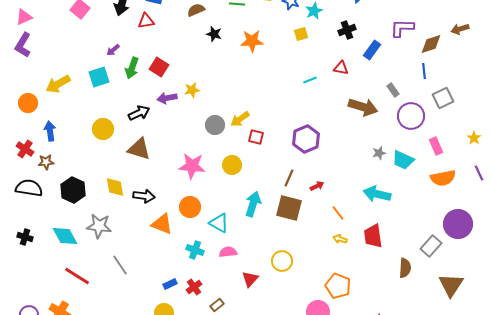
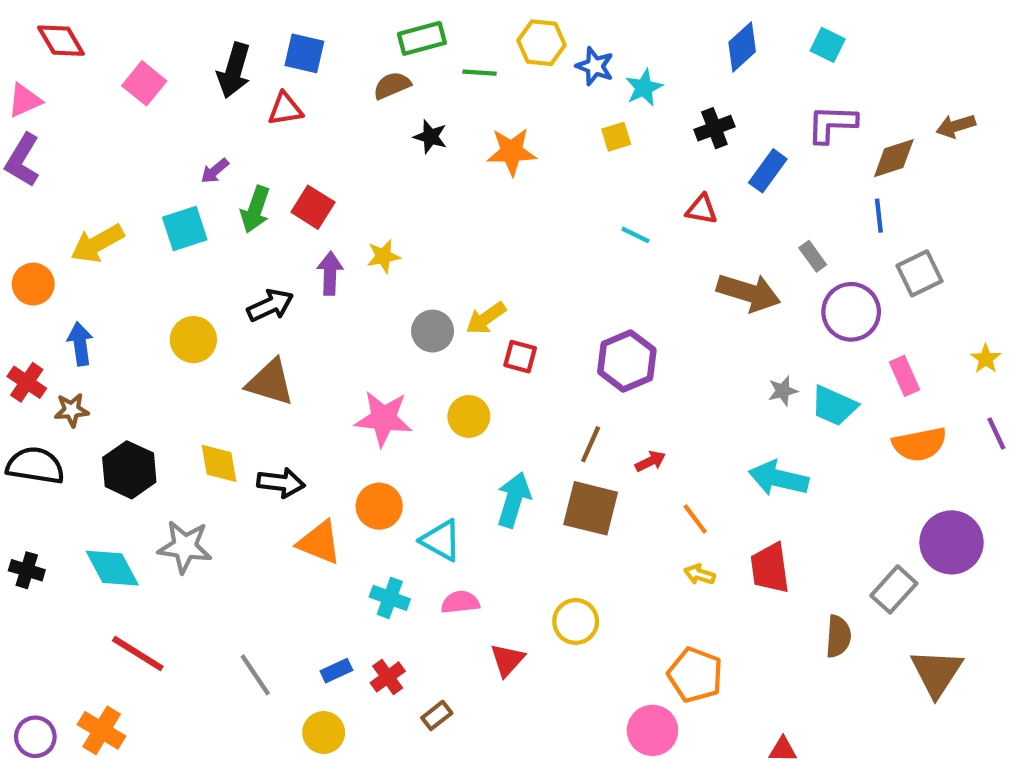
cyan line: (310, 80) -> (635, 235), turned 48
purple arrow: (167, 98) -> (330, 273), turned 102
gray line: (120, 265) -> (255, 675), moved

